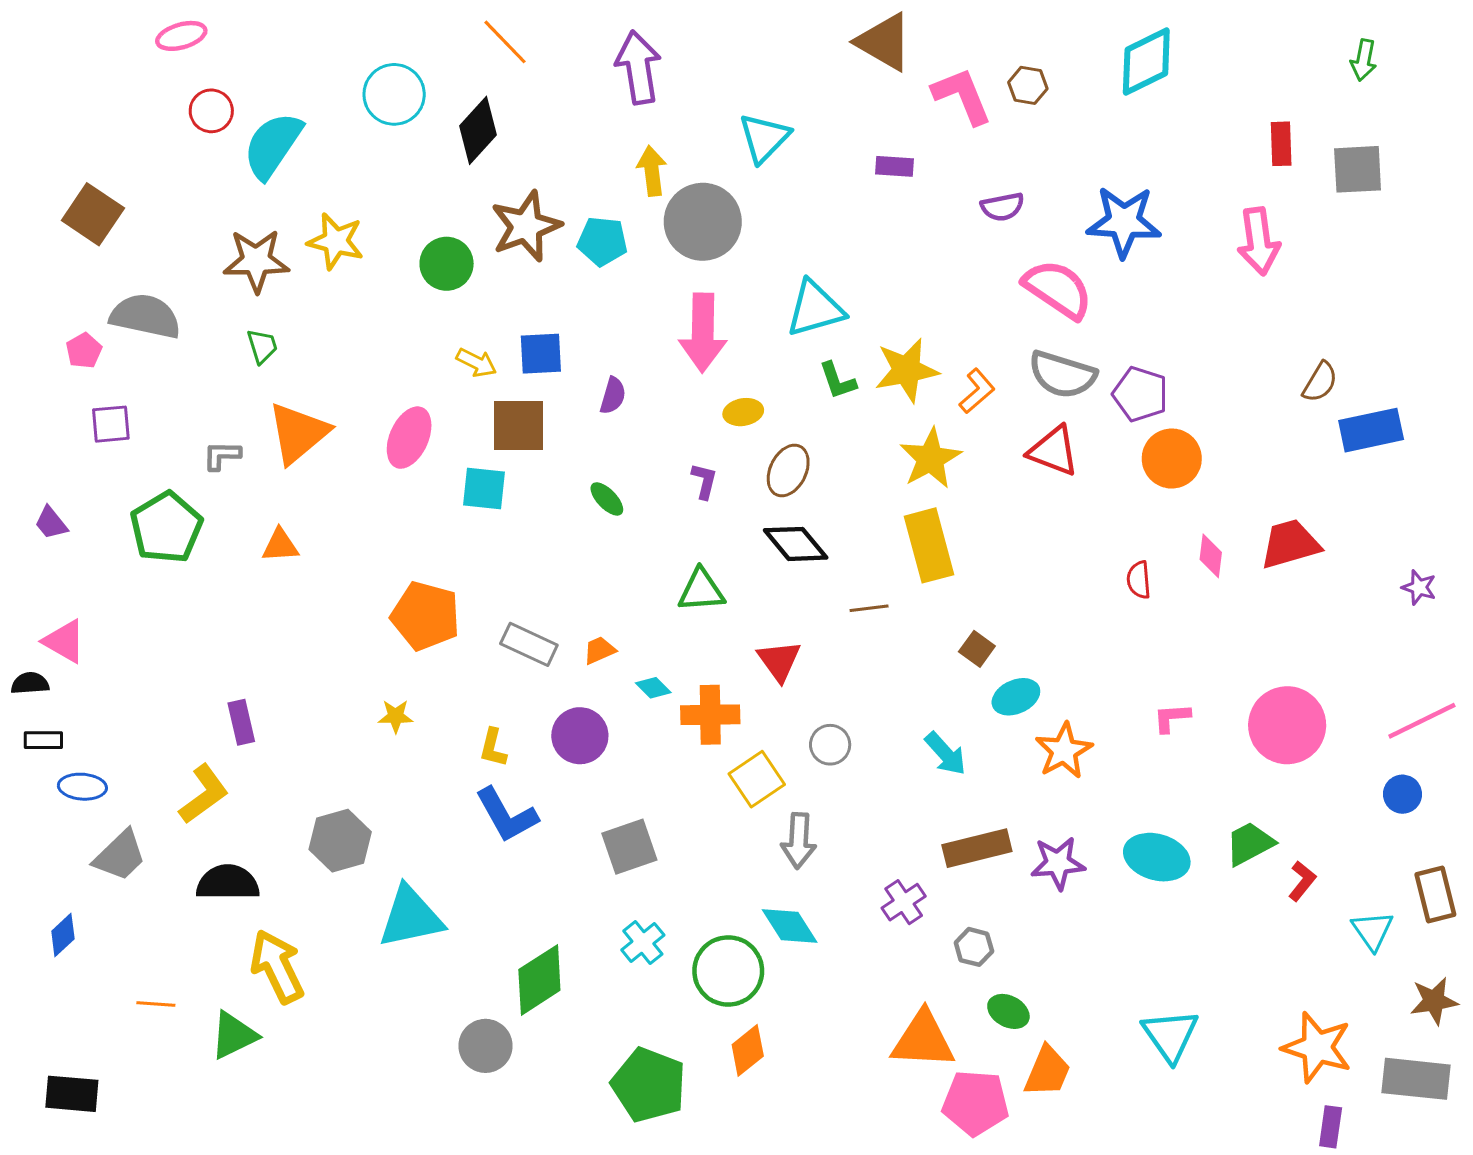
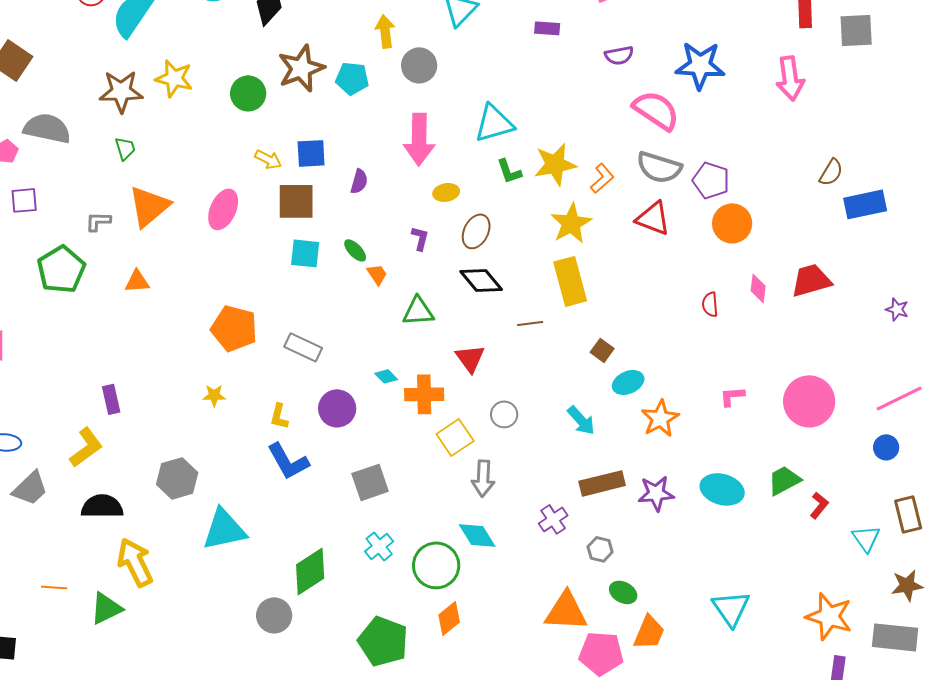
gray circle: (703, 222) -> (419, 65), size x0.7
cyan square: (484, 488) -> (305, 253), moved
orange trapezoid: (599, 650) -> (377, 274), moved, turned 80

